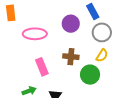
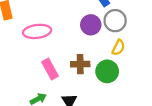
purple circle: (71, 24) -> (91, 25), moved
brown cross: (71, 57) -> (80, 64), moved

